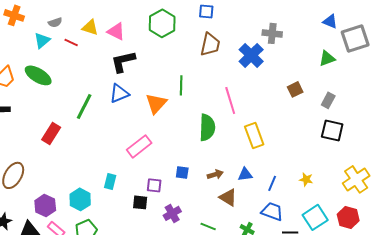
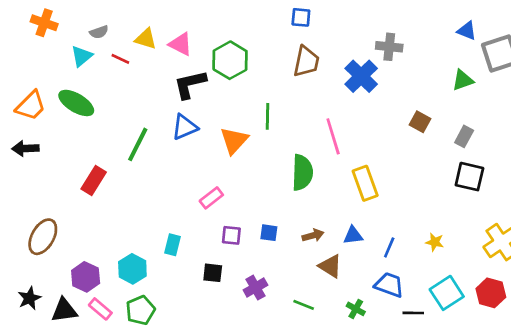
green hexagon: (162, 23) -> (230, 60), moved
brown square: (295, 89) -> (420, 122), turned -35
pink rectangle: (139, 146) -> (211, 198), size x0.7
purple square: (154, 185) -> (231, 235), moved

